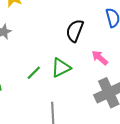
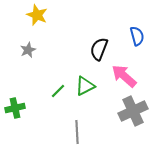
pink arrow: (100, 58) -> (124, 76), size x1.5

